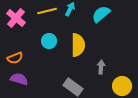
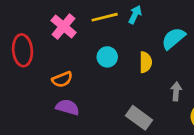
cyan semicircle: (101, 14) -> (173, 38), moved
yellow semicircle: (78, 45) -> (146, 62), size x0.7

